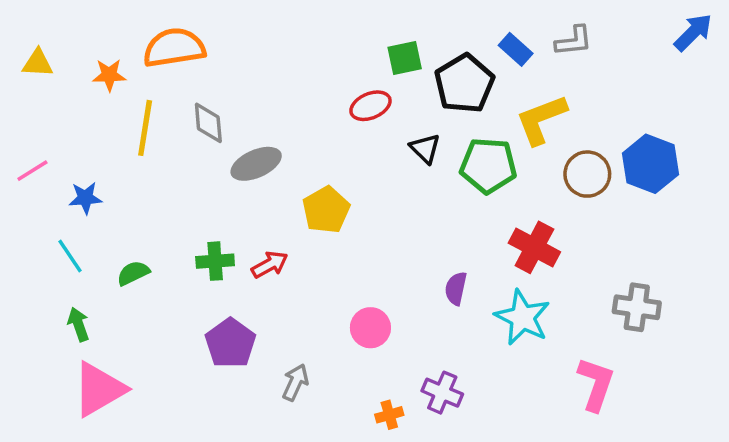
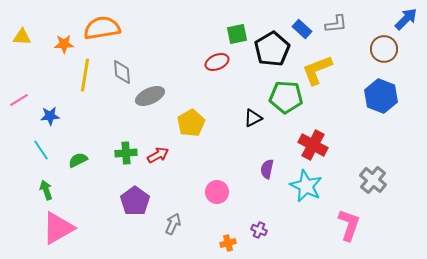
black triangle: (425, 148) -> (253, 118), moved, turned 48
brown circle: (587, 174) -> (384, 49), moved
gray cross: (637, 307) -> (373, 180), turned 32
purple cross: (442, 393) -> (259, 230), size x0.7

